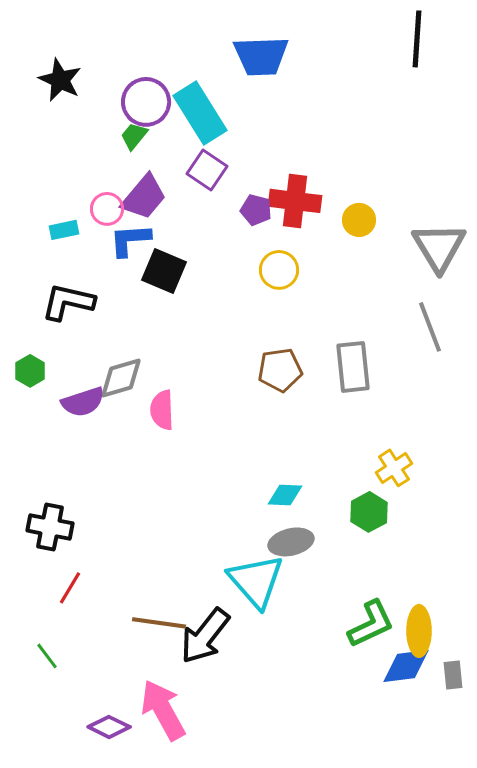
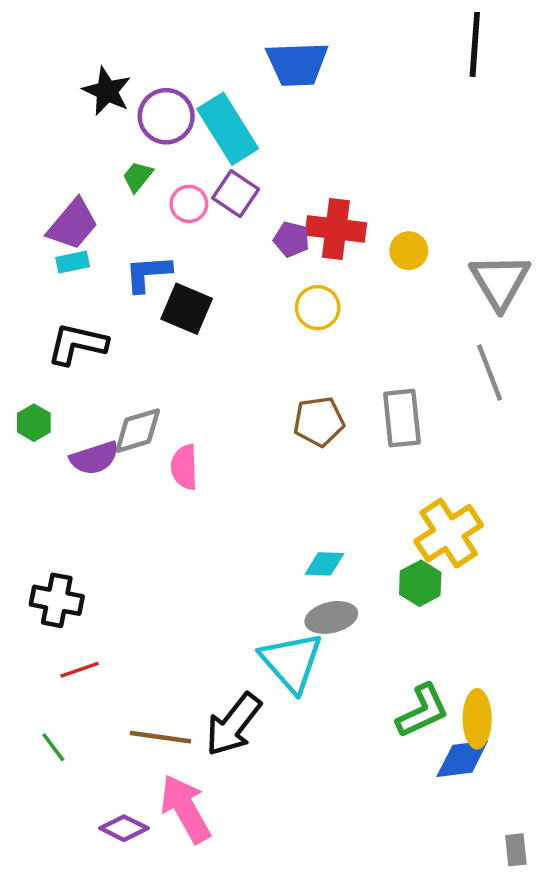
black star: (60, 80) -> (107, 91), moved
green trapezoid: (134, 136) -> (138, 177), moved
purple trapezoid: (144, 197) -> (73, 224), moved
pink circle: (107, 209) -> (189, 204), moved
yellow cross: (394, 468) -> (449, 533), size x1.6
red line: (70, 588) -> (80, 670), turned 40
brown line: (159, 623) -> (160, 737), moved
gray rectangle: (453, 675) -> (516, 850), moved

